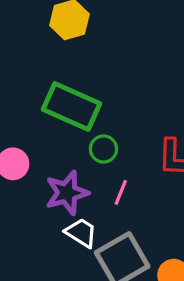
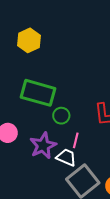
white trapezoid: (81, 233) -> (66, 157), moved

